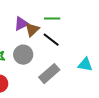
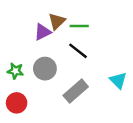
brown triangle: (32, 30) -> (57, 21), moved
cyan triangle: (85, 65) -> (118, 80), turned 35

